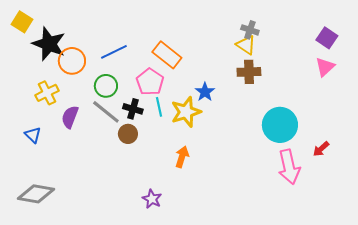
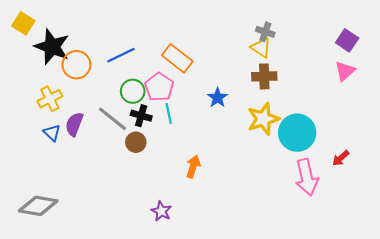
green circle: (106, 86) -> (133, 91), moved
yellow star: (186, 112) -> (263, 119), moved
blue triangle: (33, 135) -> (52, 133), moved

